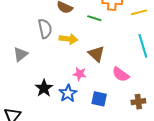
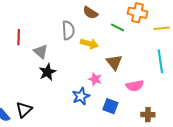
gray triangle: (21, 54) -> (41, 52), turned -49
pink semicircle: (121, 74) -> (135, 86), turned -54
black star: (44, 88) -> (47, 72), moved

